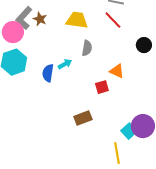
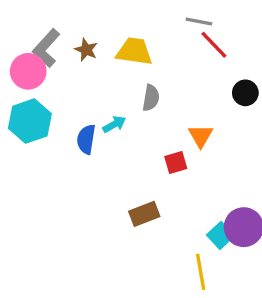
brown star: (40, 19) -> (86, 50), moved
red line: (113, 20) -> (214, 45), moved
orange triangle: (117, 71) -> (201, 136), turned 35

